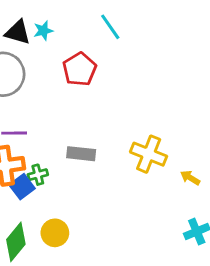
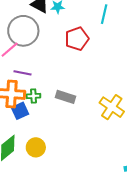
cyan line: (110, 27) -> (104, 14), turned 36
green cross: (38, 175) -> (33, 96), moved

